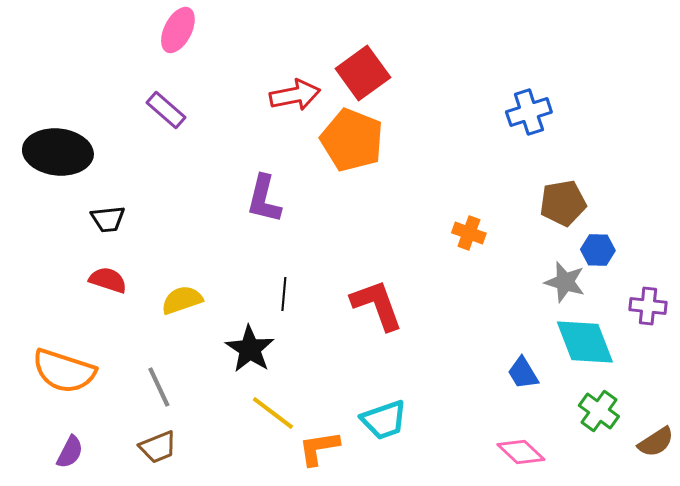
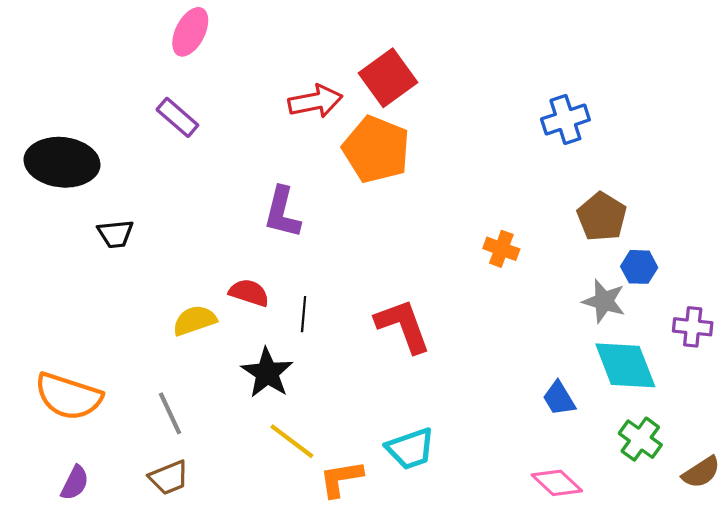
brown pentagon: (563, 203) -> (602, 217), turned -30
red semicircle: (108, 280) -> (249, 293), moved

